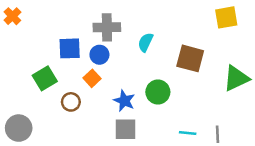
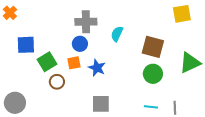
blue square: (70, 48) -> (26, 45), moved
green square: (45, 78) -> (47, 62), moved
orange square: (92, 78) -> (74, 63), turned 32
green circle: (158, 92) -> (153, 74), moved
blue star: (124, 101) -> (97, 68), moved

